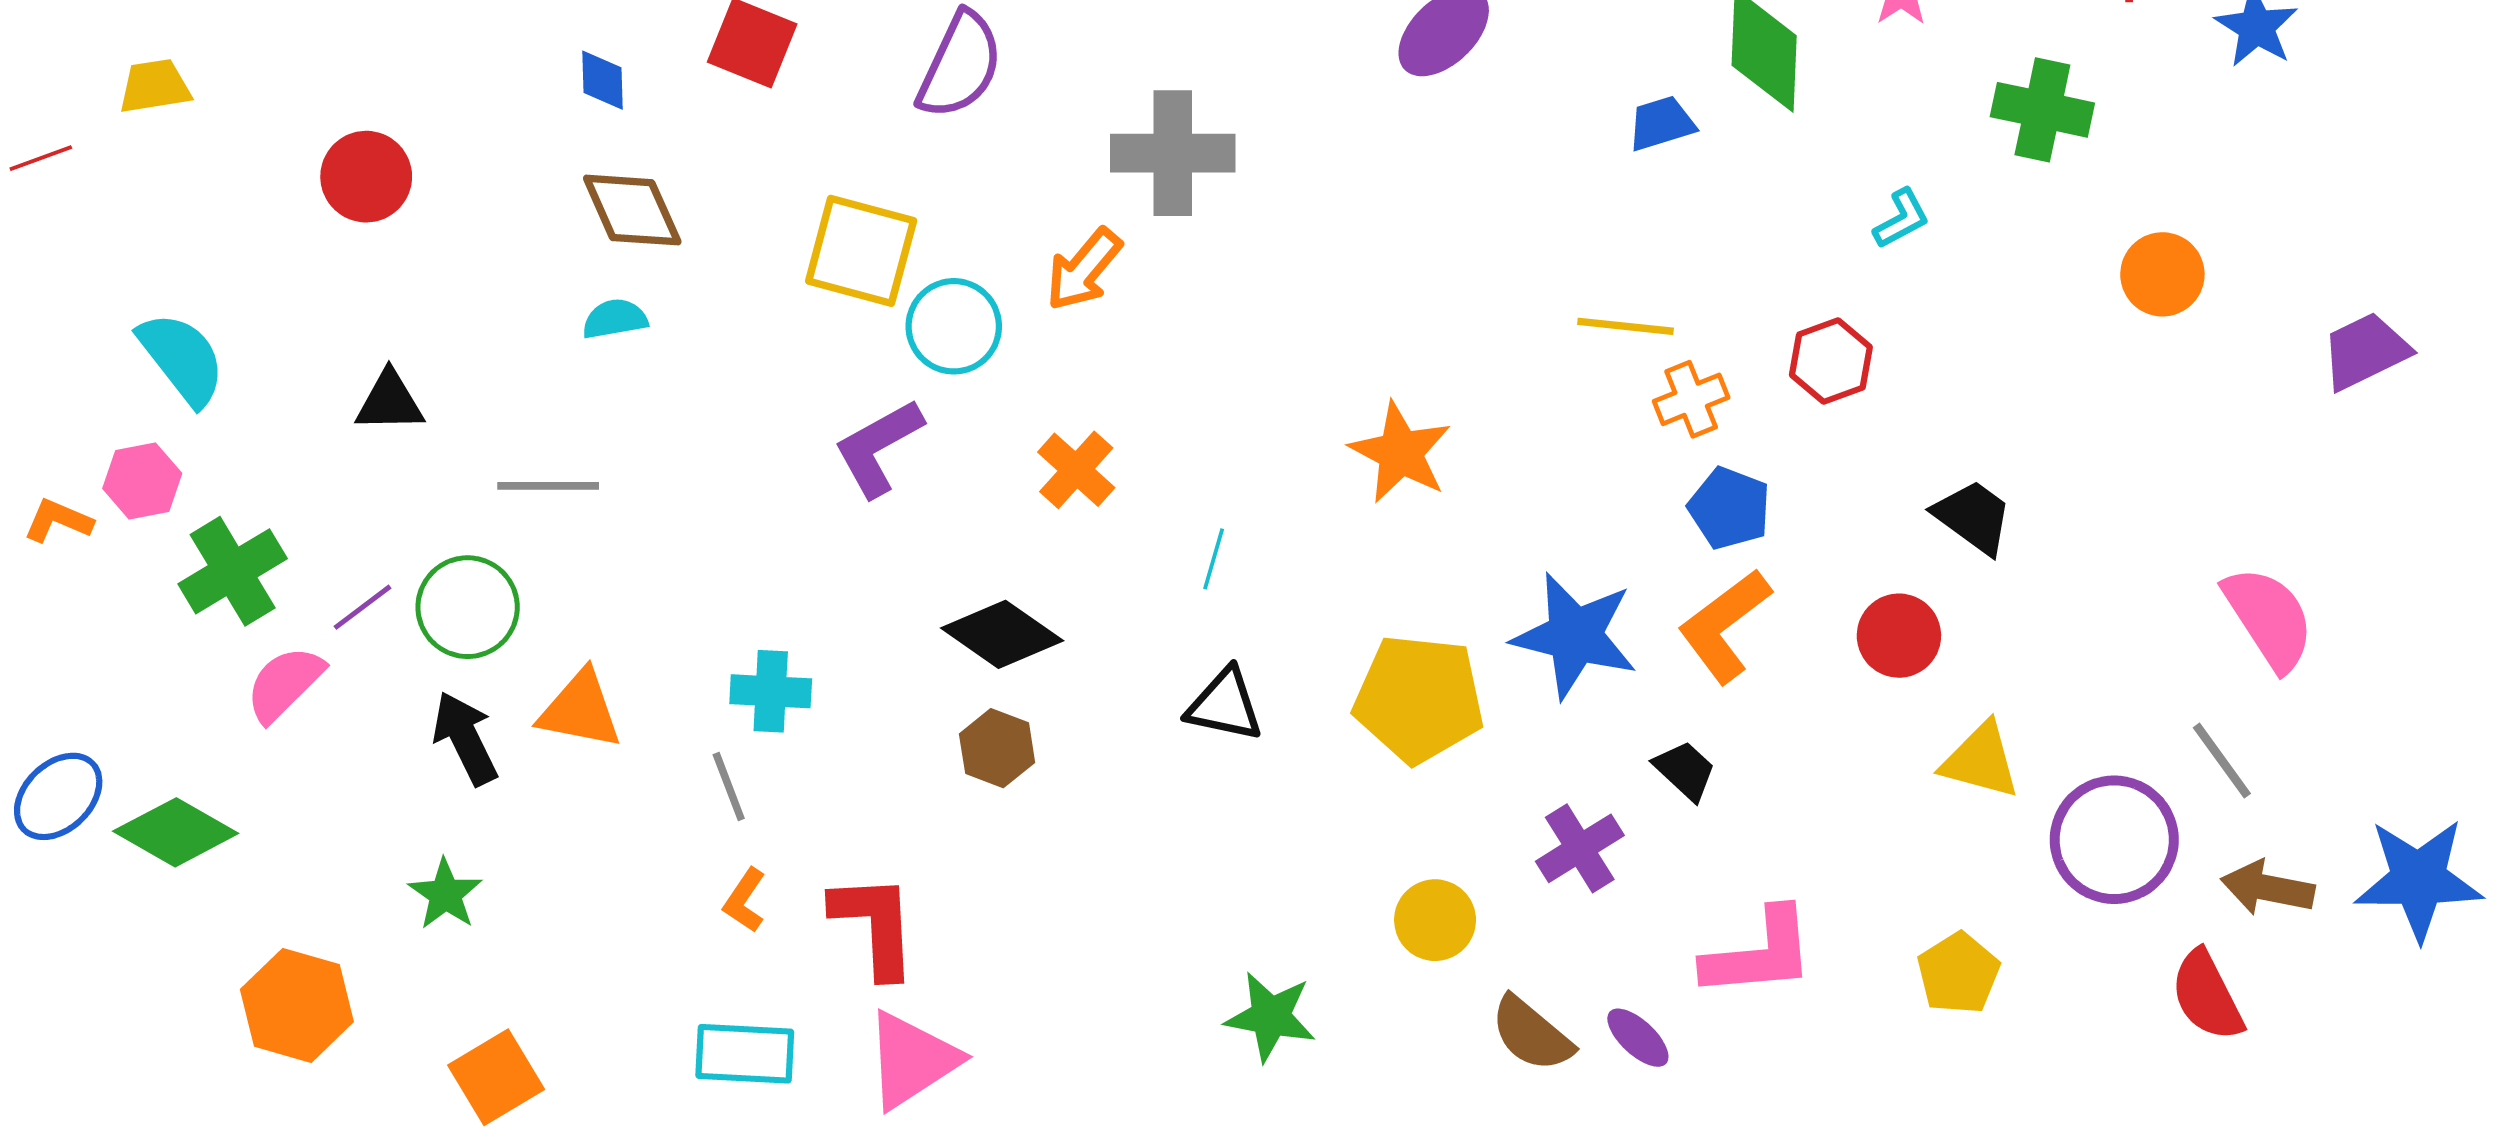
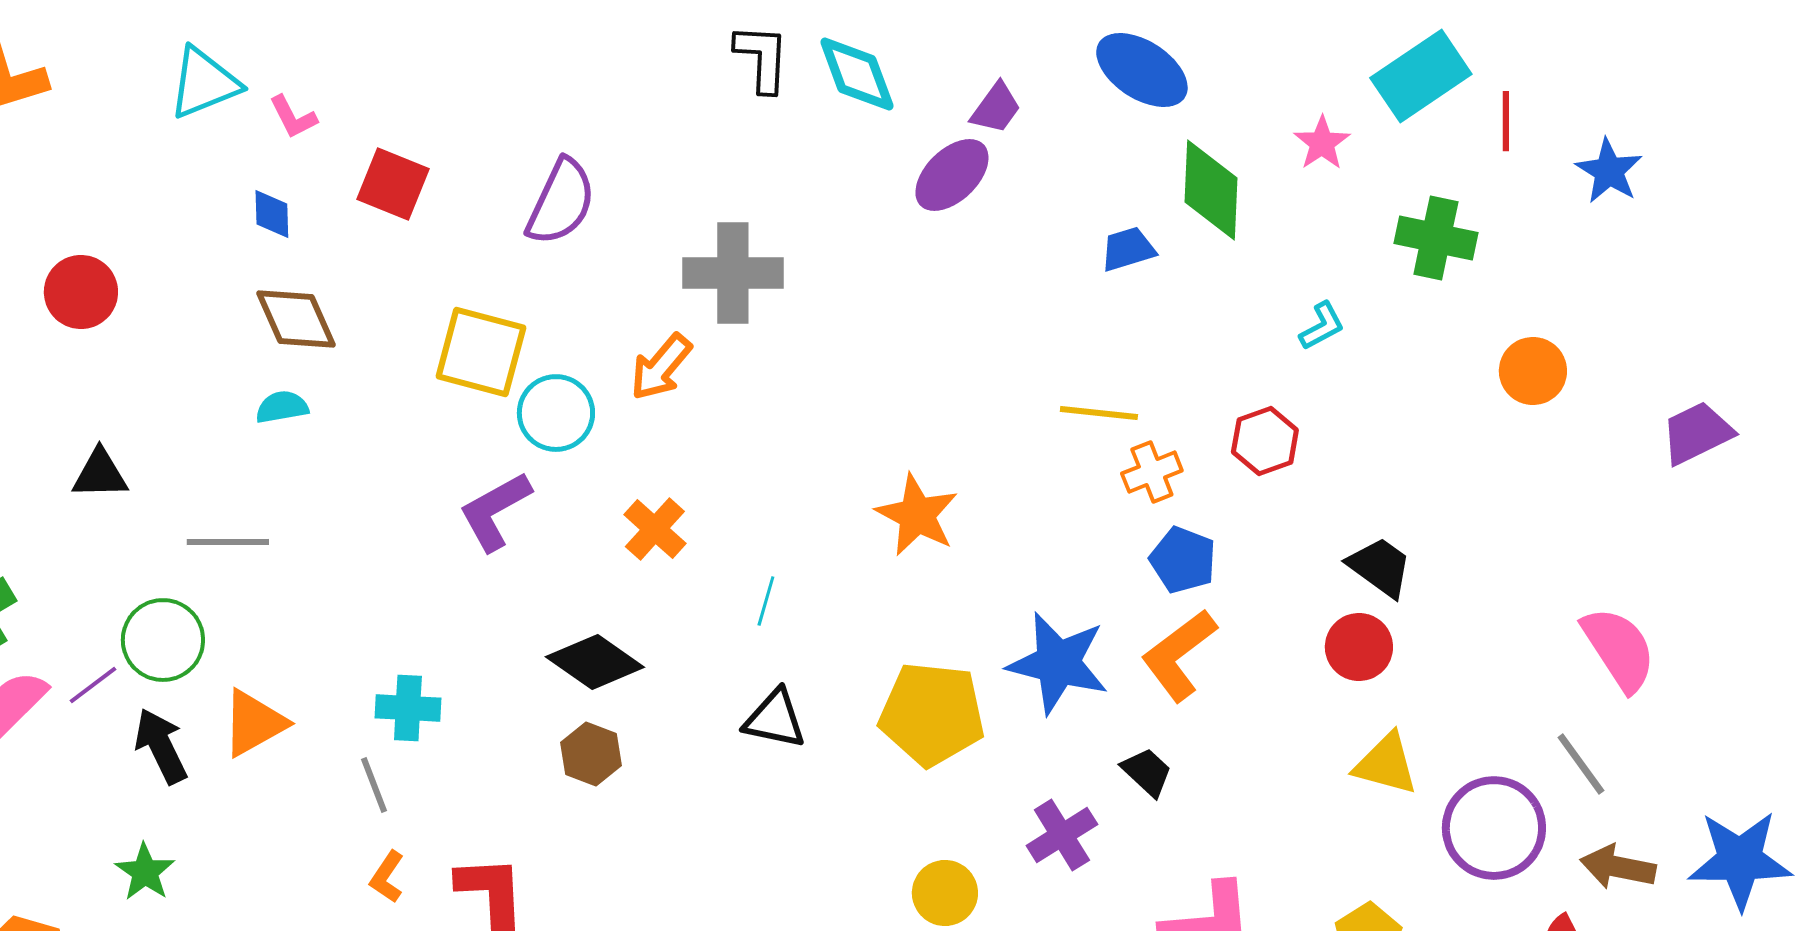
purple line: (362, 607) -> (93, 685), moved
red circle: (1899, 636) -> (1359, 647), moved
orange triangle: (580, 710) -> (254, 723), turned -40

